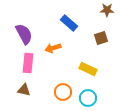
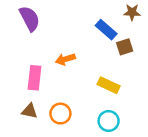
blue rectangle: (69, 23) -> (106, 30), moved
purple semicircle: (24, 34) -> (30, 19), moved
orange circle: (63, 92) -> (60, 114), moved

